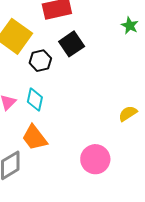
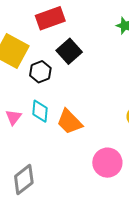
orange trapezoid: (35, 138) -> (69, 122), moved

